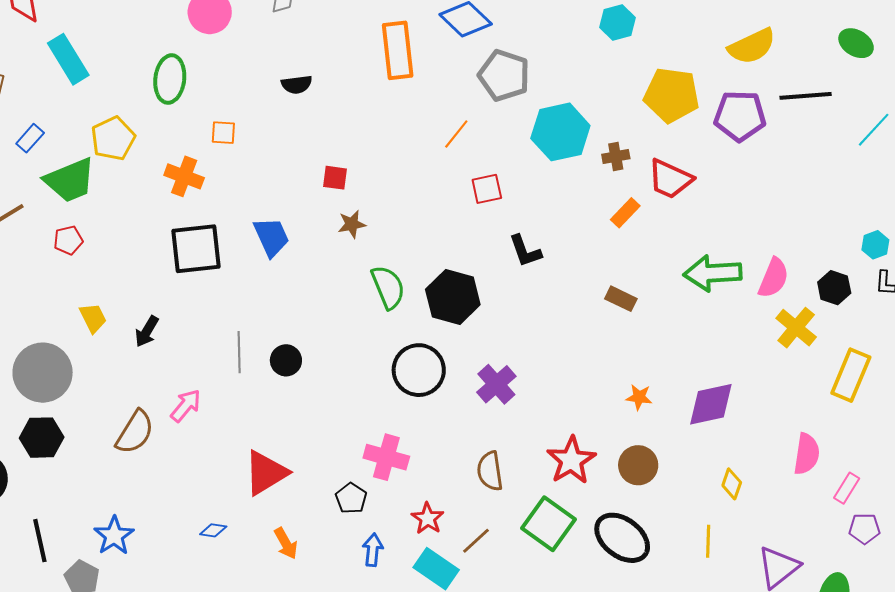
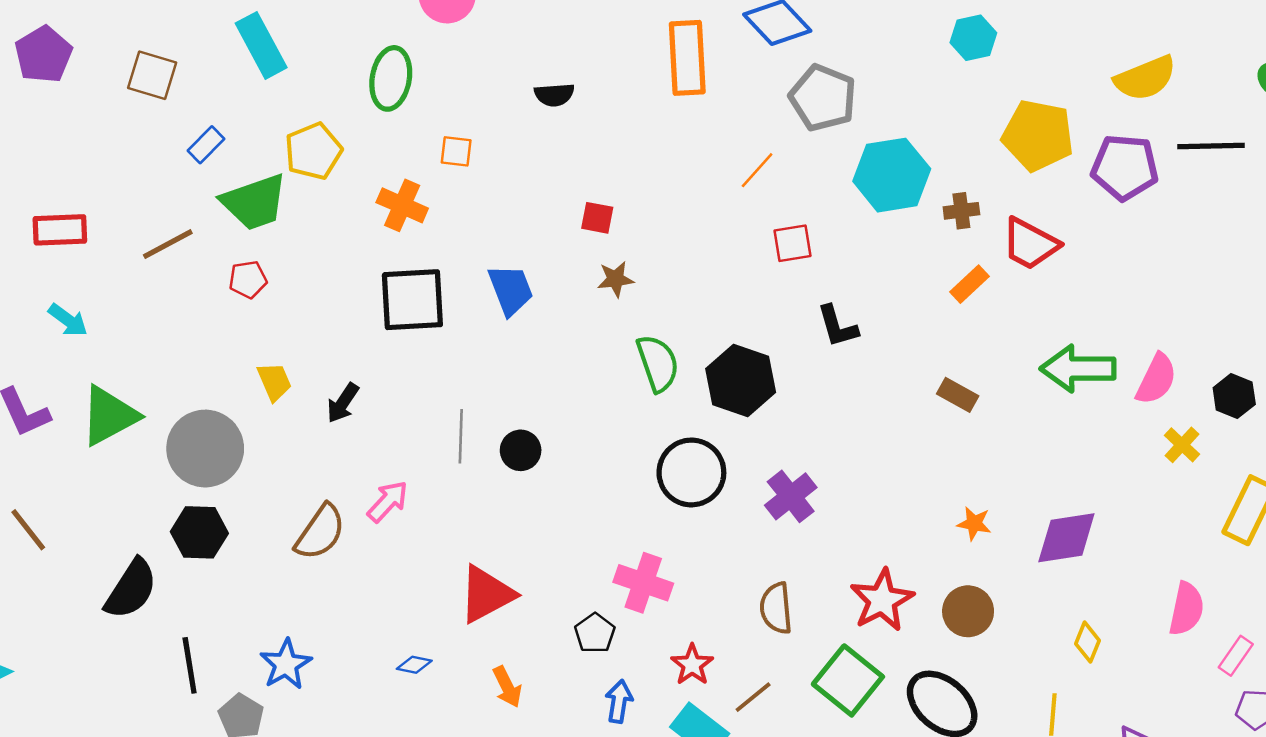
yellow cross: (796, 328) -> (1182, 445), size x0.7

